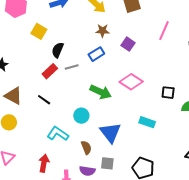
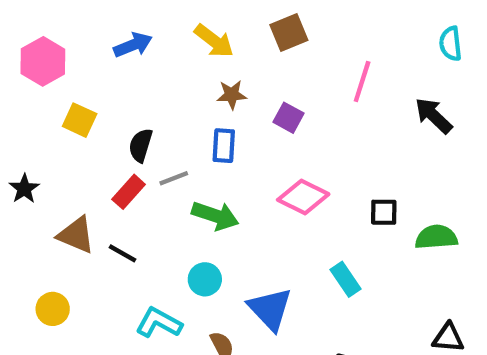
yellow square: (39, 31) -> (80, 120), moved
blue rectangle: (96, 54) -> (224, 146), turned -49
green arrow: (101, 92) -> (215, 216), moved
brown triangle: (13, 96) -> (76, 235), moved
cyan rectangle: (147, 122) -> (346, 279), turned 42

